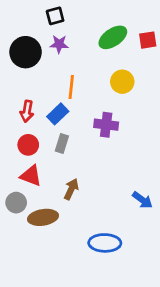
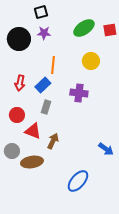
red circle: (28, 145) -> (17, 115), moved
red triangle: (31, 176) -> (33, 131), moved
blue ellipse: (105, 243) -> (78, 181), turned -50

